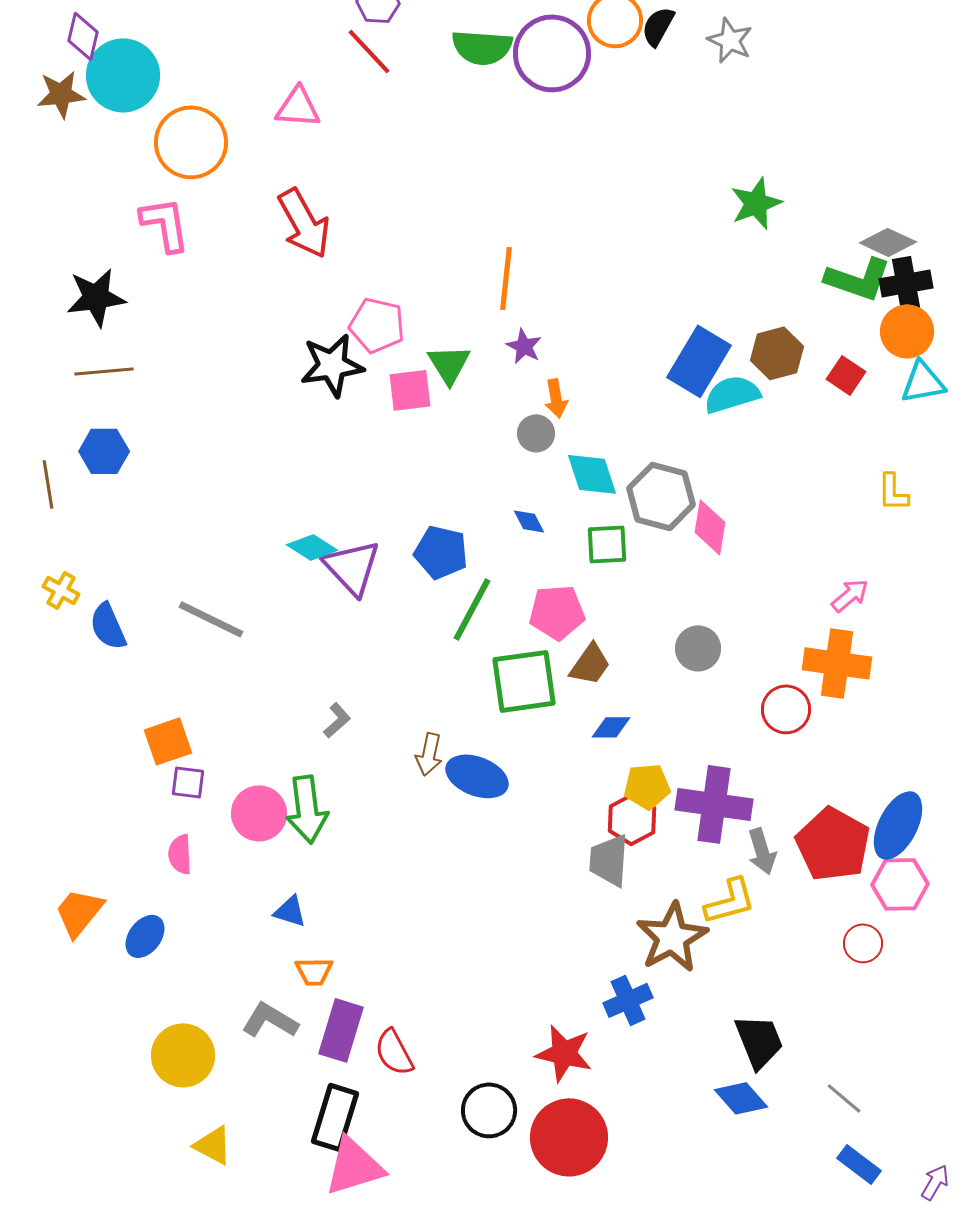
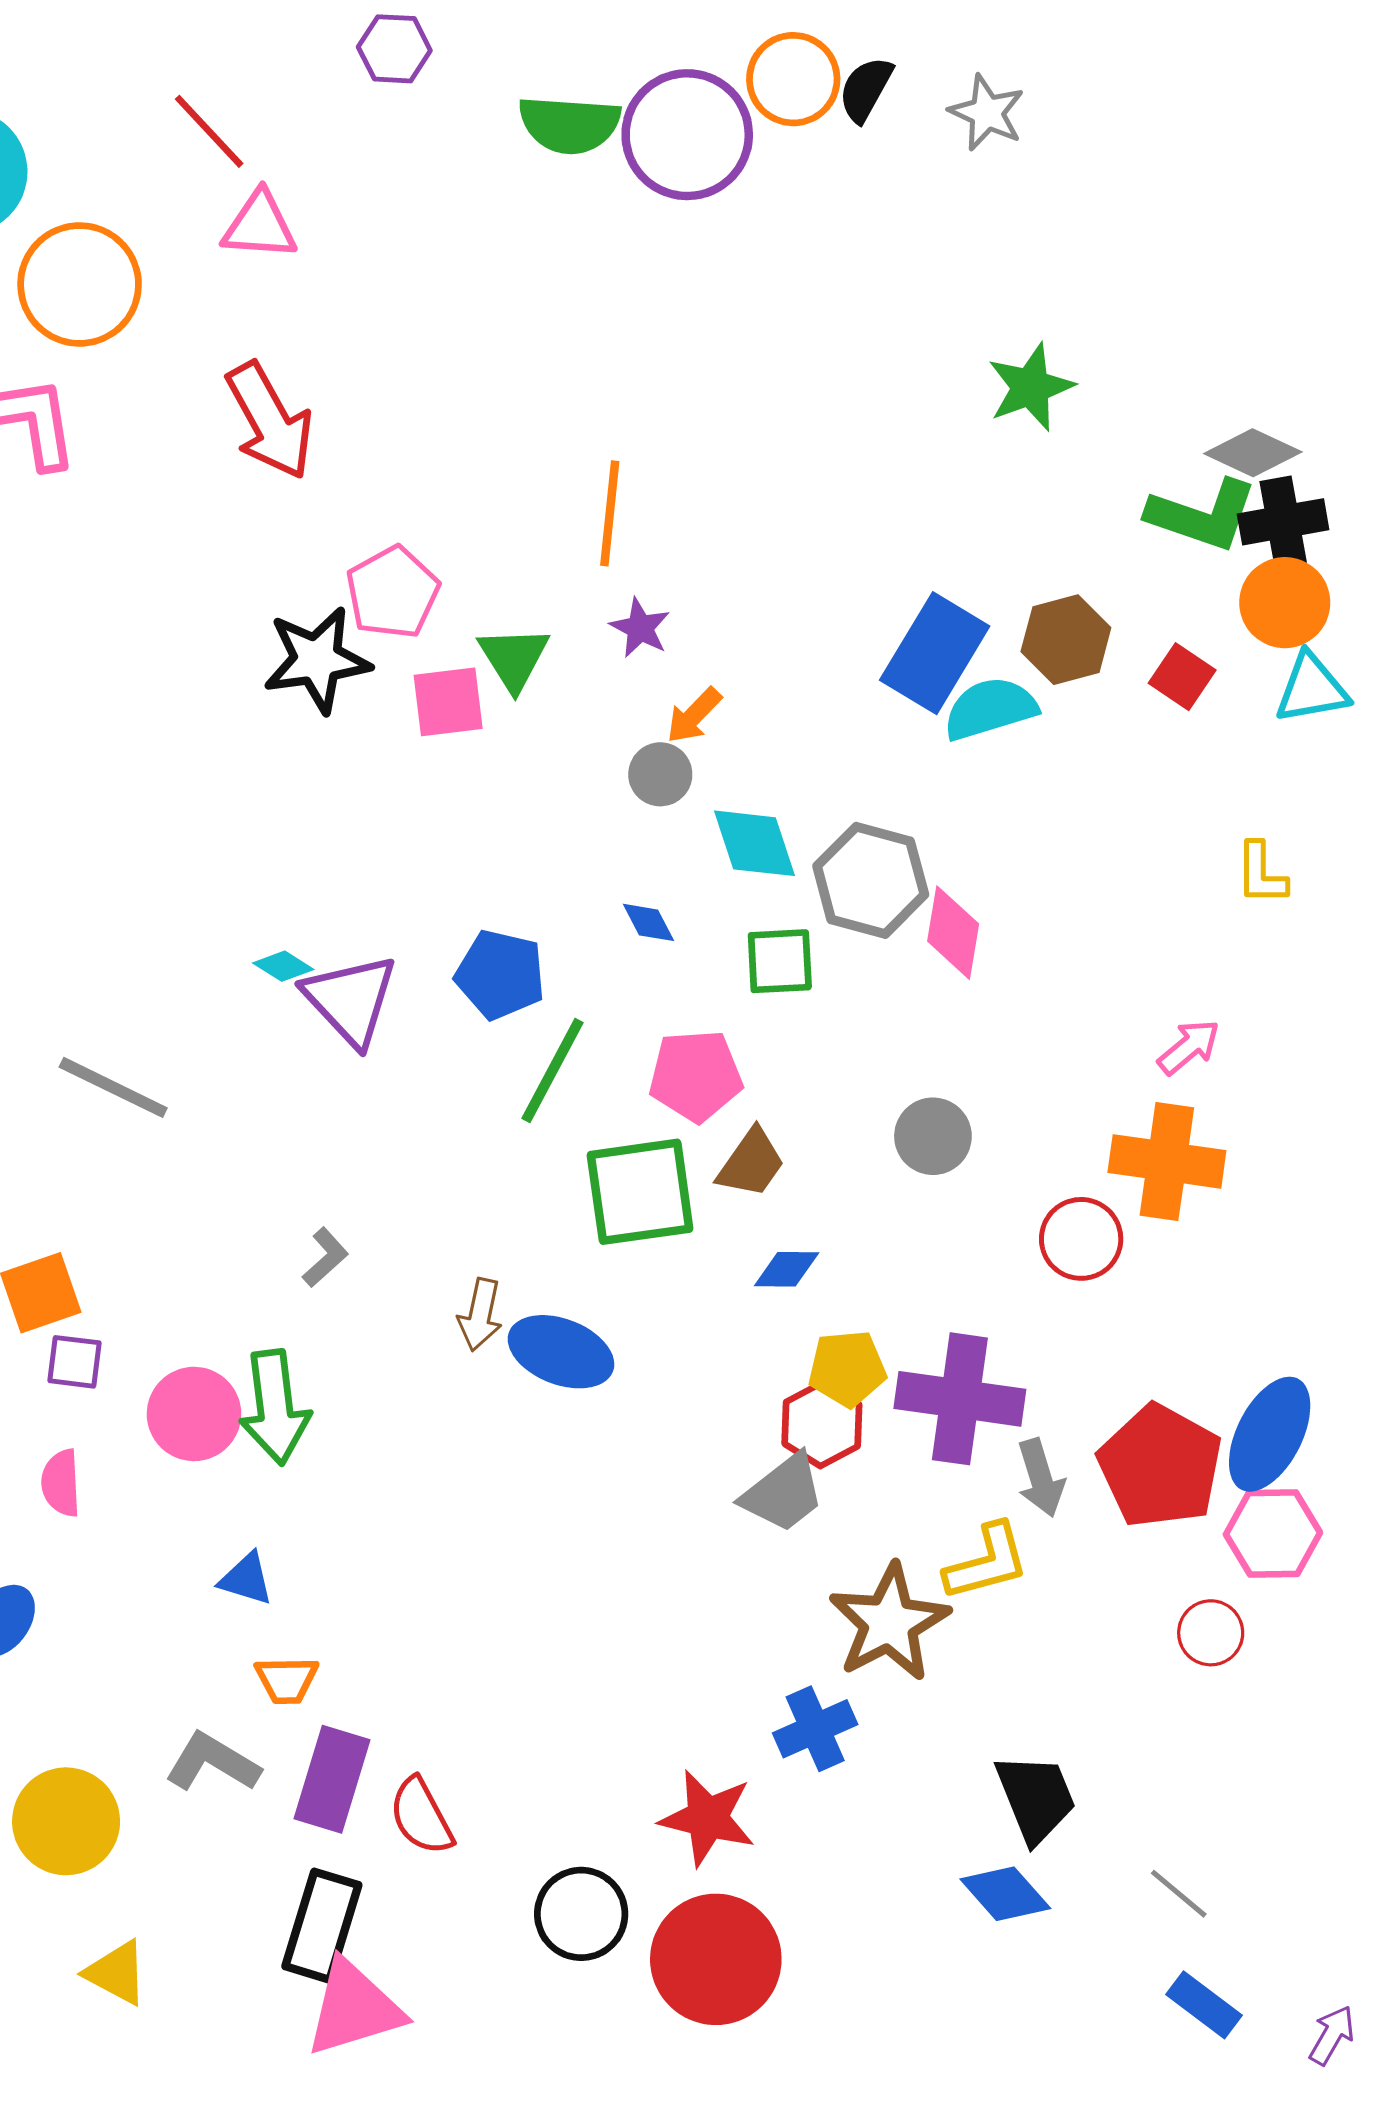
red line: (369, 51) -> (209, 131), moved
pink pentagon: (377, 325) -> (393, 593), turned 30
orange arrow: (556, 398) -> (694, 715), turned 54
cyan diamond: (312, 547) -> (283, 966), size x0.7
gray trapezoid: (609, 860) -> (783, 1493), turned -132

